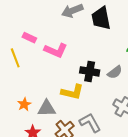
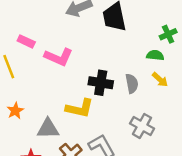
gray semicircle: (115, 72) -> (132, 84), turned -63
orange star: (24, 104) -> (15, 111), moved

